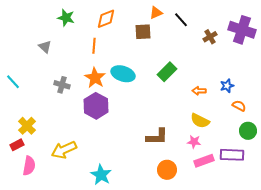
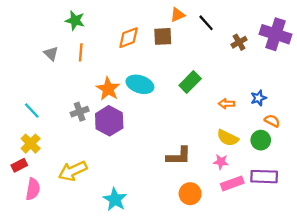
orange diamond: (106, 19) -> (129, 38), moved
orange line: (94, 46) -> (81, 52), moved
cyan line: (13, 82) -> (32, 111), moved
gray cross: (62, 85) -> (80, 112), moved, turned -35
green circle: (248, 131) -> (261, 140), moved

